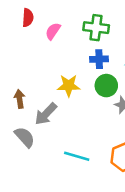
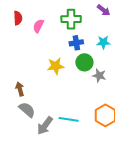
brown arrow: (20, 99) -> (20, 89), moved
gray arrow: (46, 114) -> (45, 126), moved

